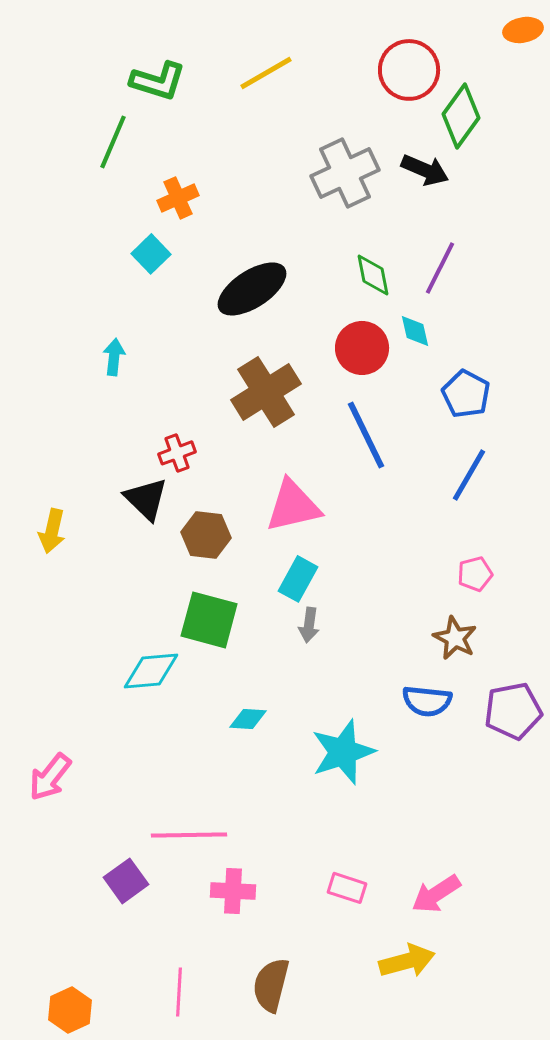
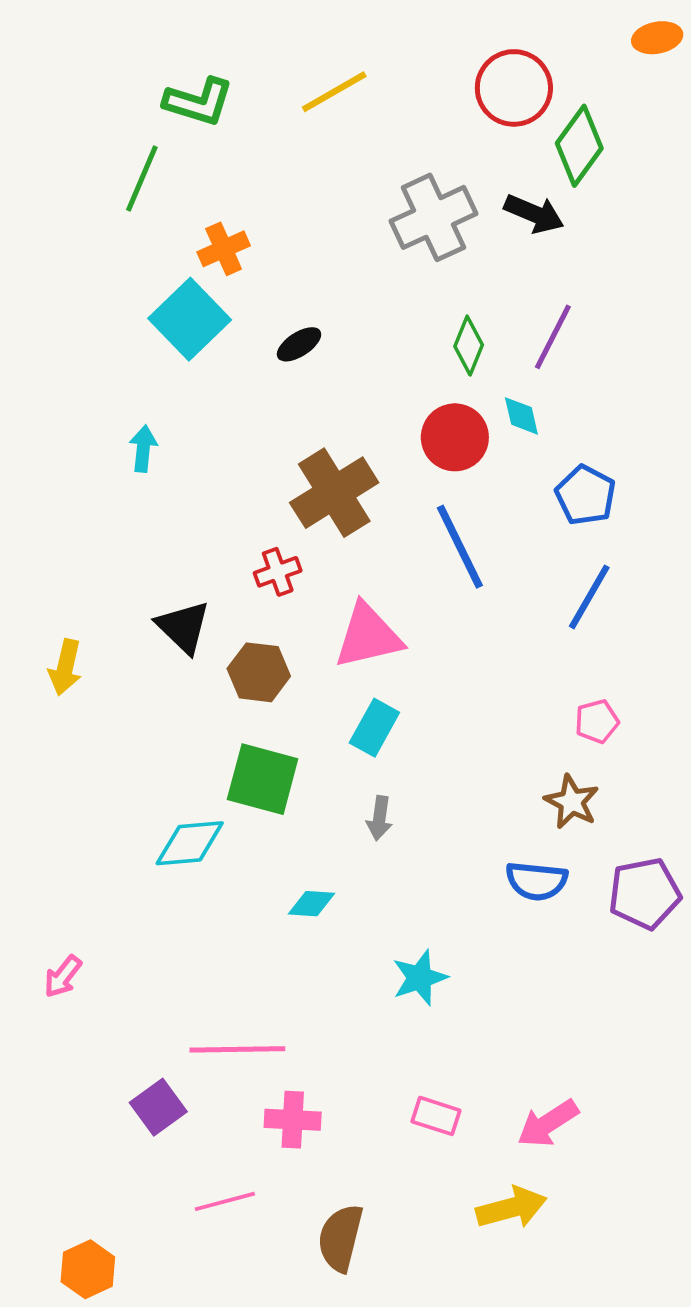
cyan square: (151, 254) -> (190, 319), size x1.6
green diamond: (373, 275) -> (469, 346), turned 33
black ellipse: (252, 289) -> (299, 344), moved, size x0.5
red cross: (177, 453) -> (278, 572), moved
gray arrow: (309, 625) -> (379, 818), moved
cyan star: (343, 752) -> (420, 978), moved, size x0.7
pink arrow: (50, 777) -> (63, 976), size x0.7
pink line: (179, 992) -> (225, 1201), moved, turned 72

